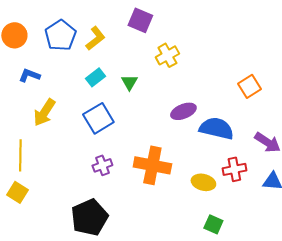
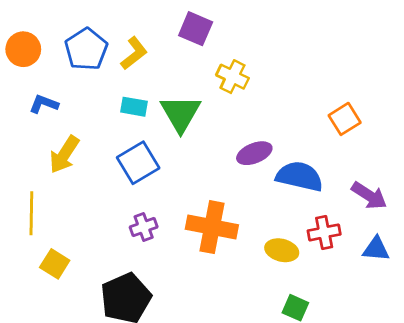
yellow cross: (167, 55) -> (232, 77), turned -35
cyan rectangle: (95, 77) -> (134, 107), turned 48
green triangle: (129, 82) -> (181, 114), size x1.8
yellow square: (17, 192) -> (55, 264), moved

